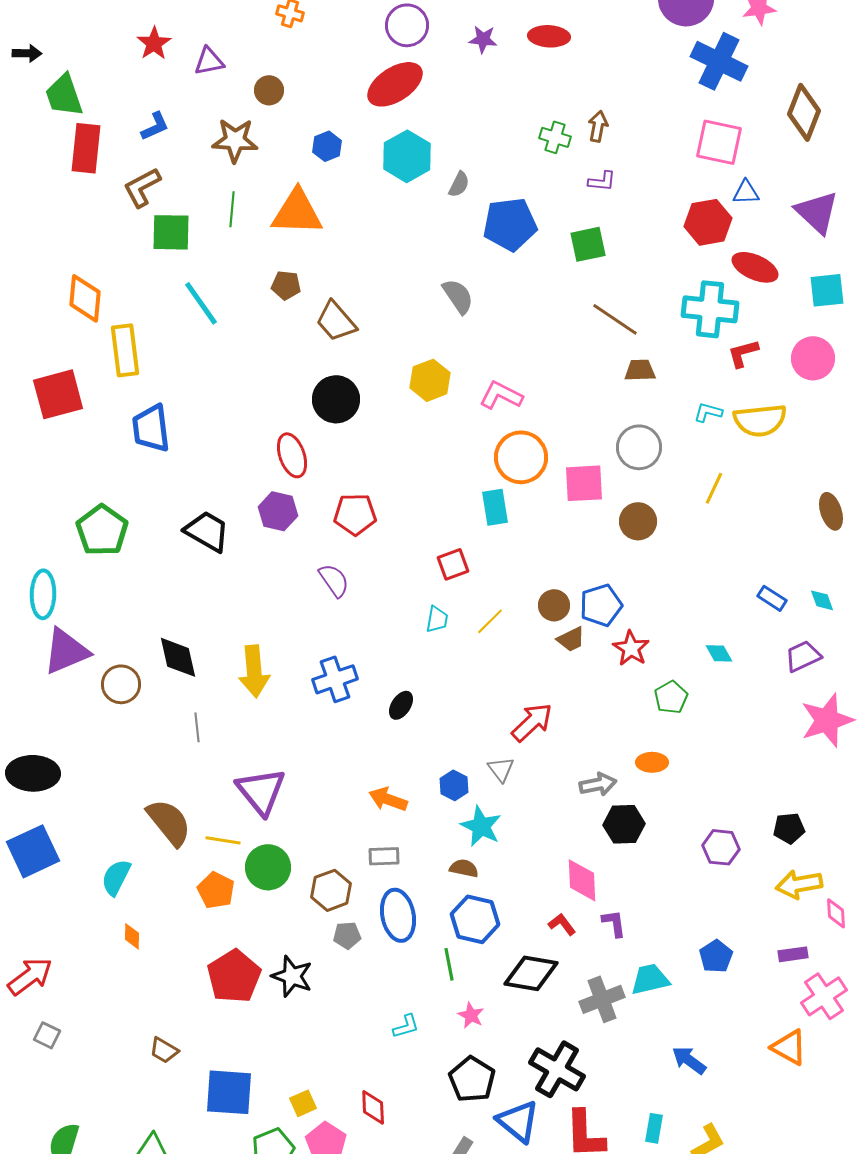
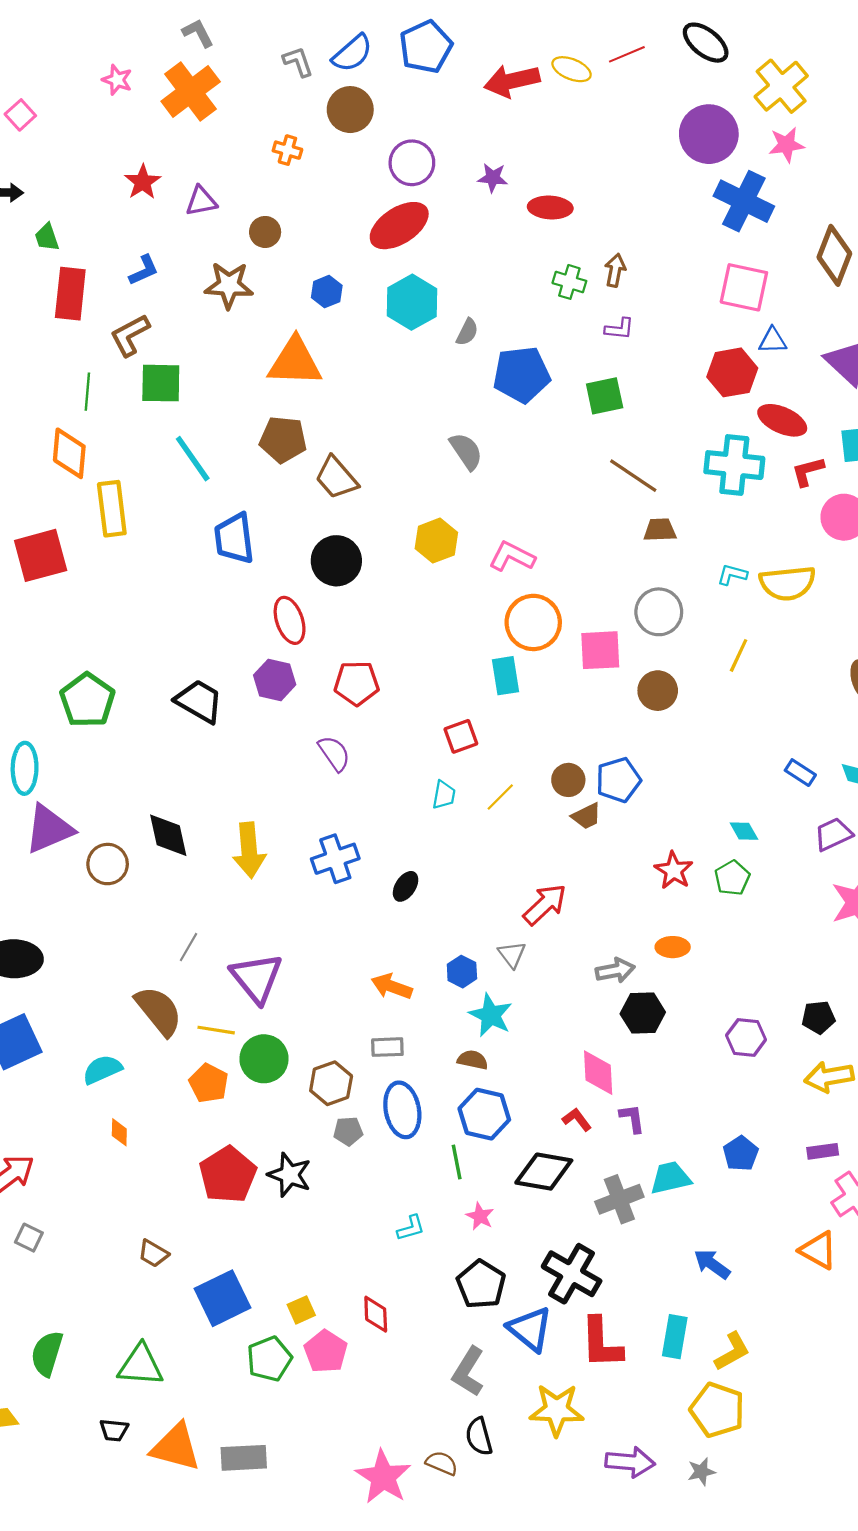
red ellipse: (549, 36) -> (550, 207), moved
green trapezoid: (64, 95) -> (47, 237), size x0.6
green line: (232, 209) -> (87, 392), moved
brown pentagon: (286, 285) -> (283, 439), size x1.5
red L-shape: (743, 353) -> (808, 471), moved
blue trapezoid: (151, 428) -> (234, 538), moved
red star: (631, 648) -> (674, 870), moved
green pentagon: (671, 697) -> (732, 878), moved
gray line: (197, 727) -> (188, 947), moved, turned 36
cyan semicircle: (116, 877) -> (102, 1069), turned 39
blue square: (229, 1092) -> (223, 1298), turned -30
cyan rectangle: (654, 1128) -> (675, 1337), size x1.4

